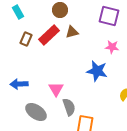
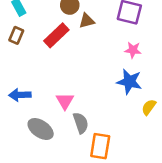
brown triangle: (72, 32) -> (87, 21), moved
brown rectangle: (26, 39) -> (16, 35), moved
blue star: (97, 71) -> (129, 82), moved

